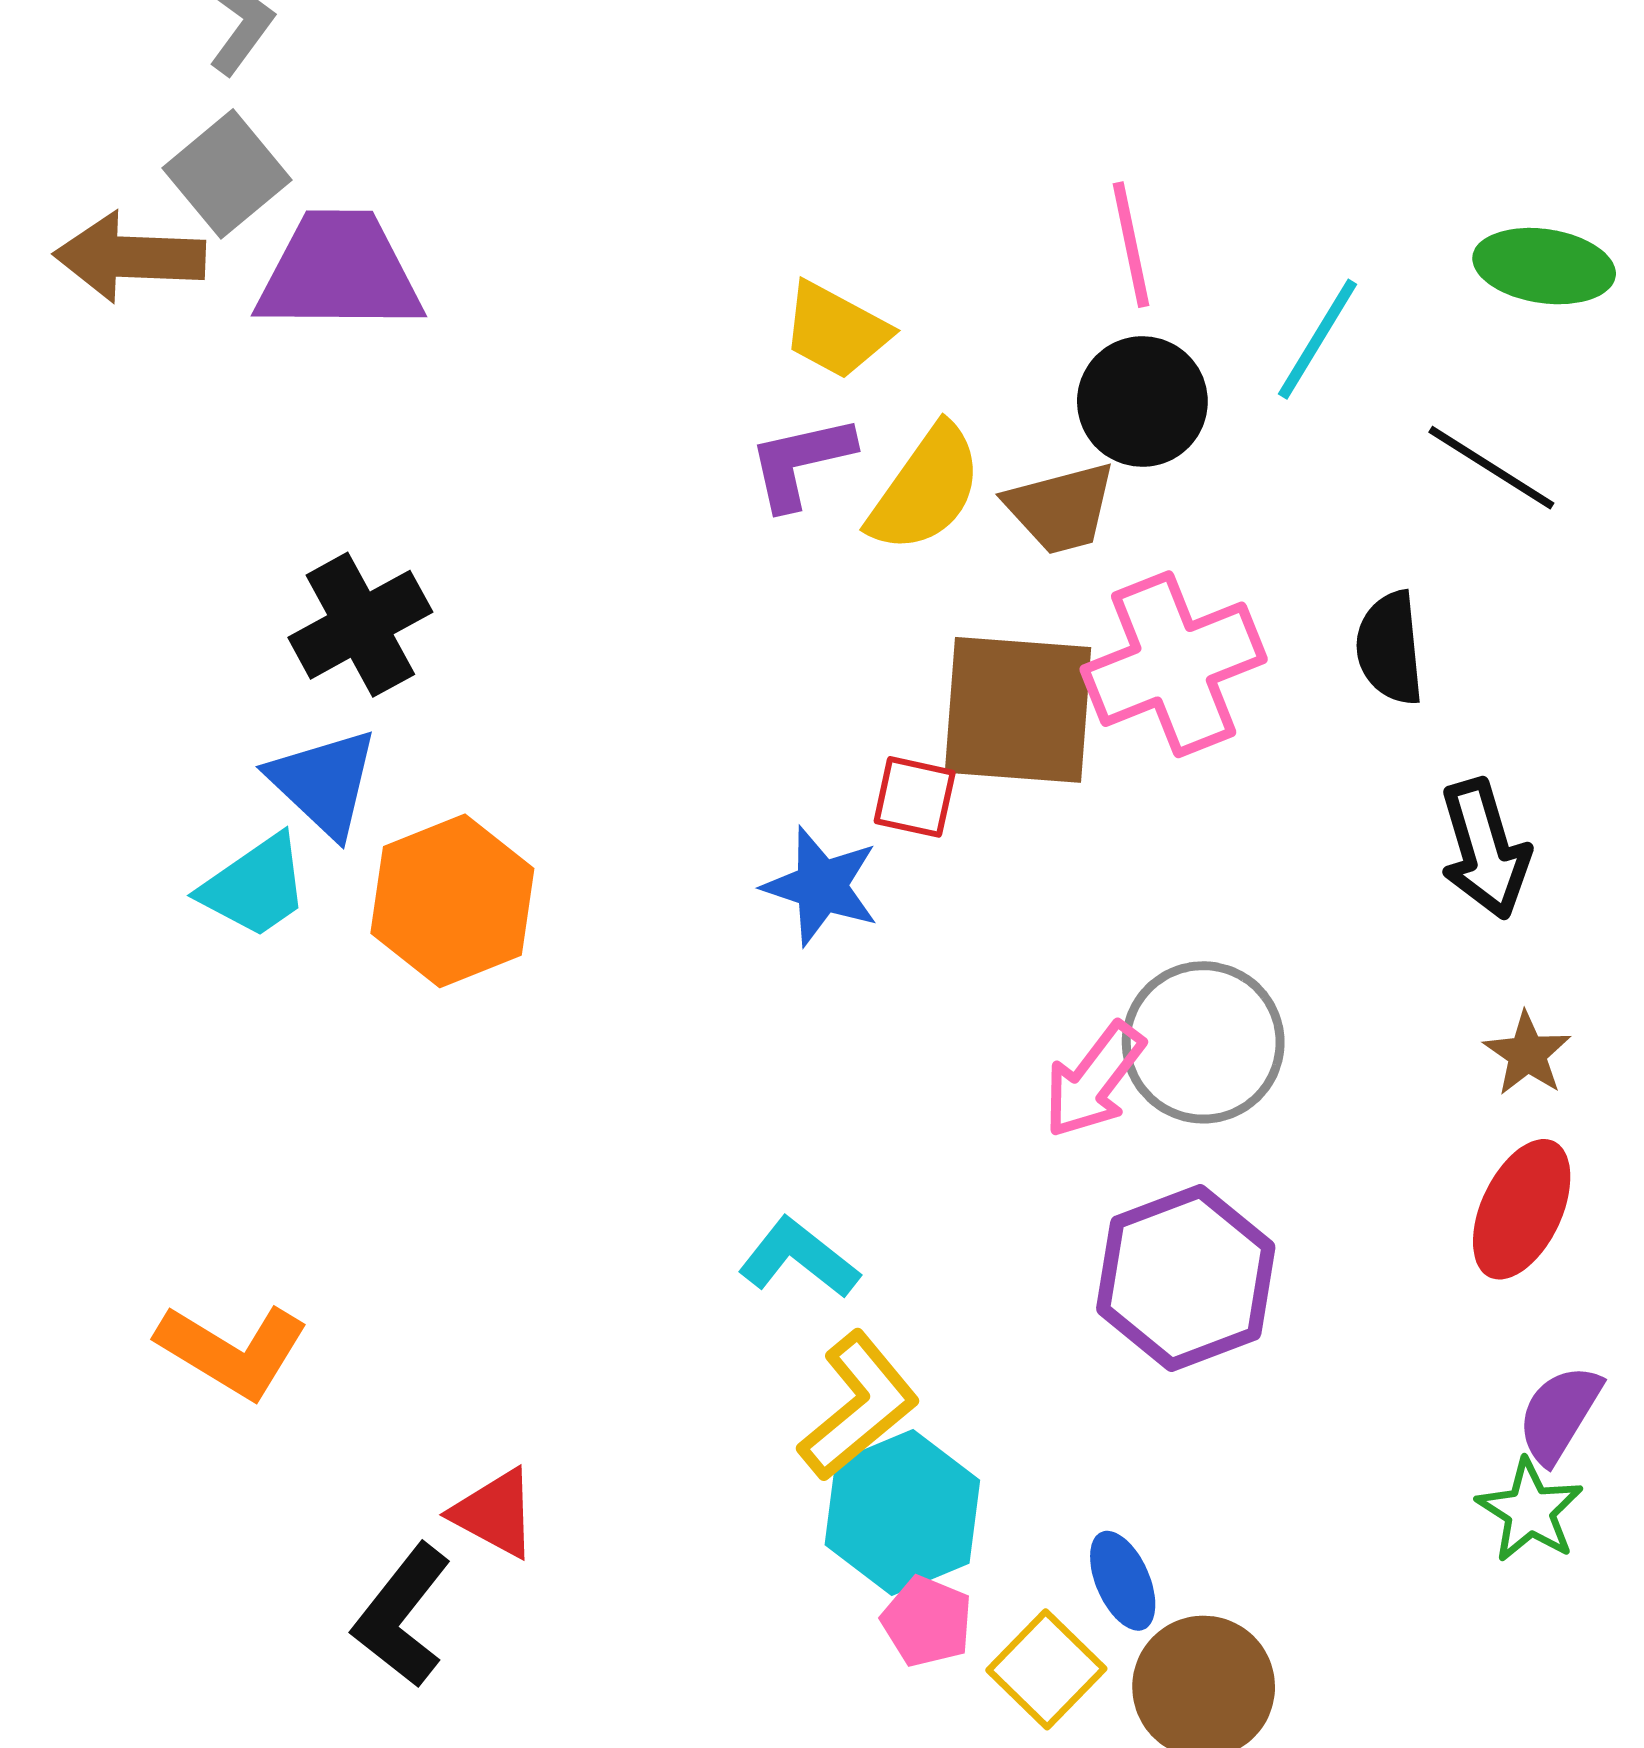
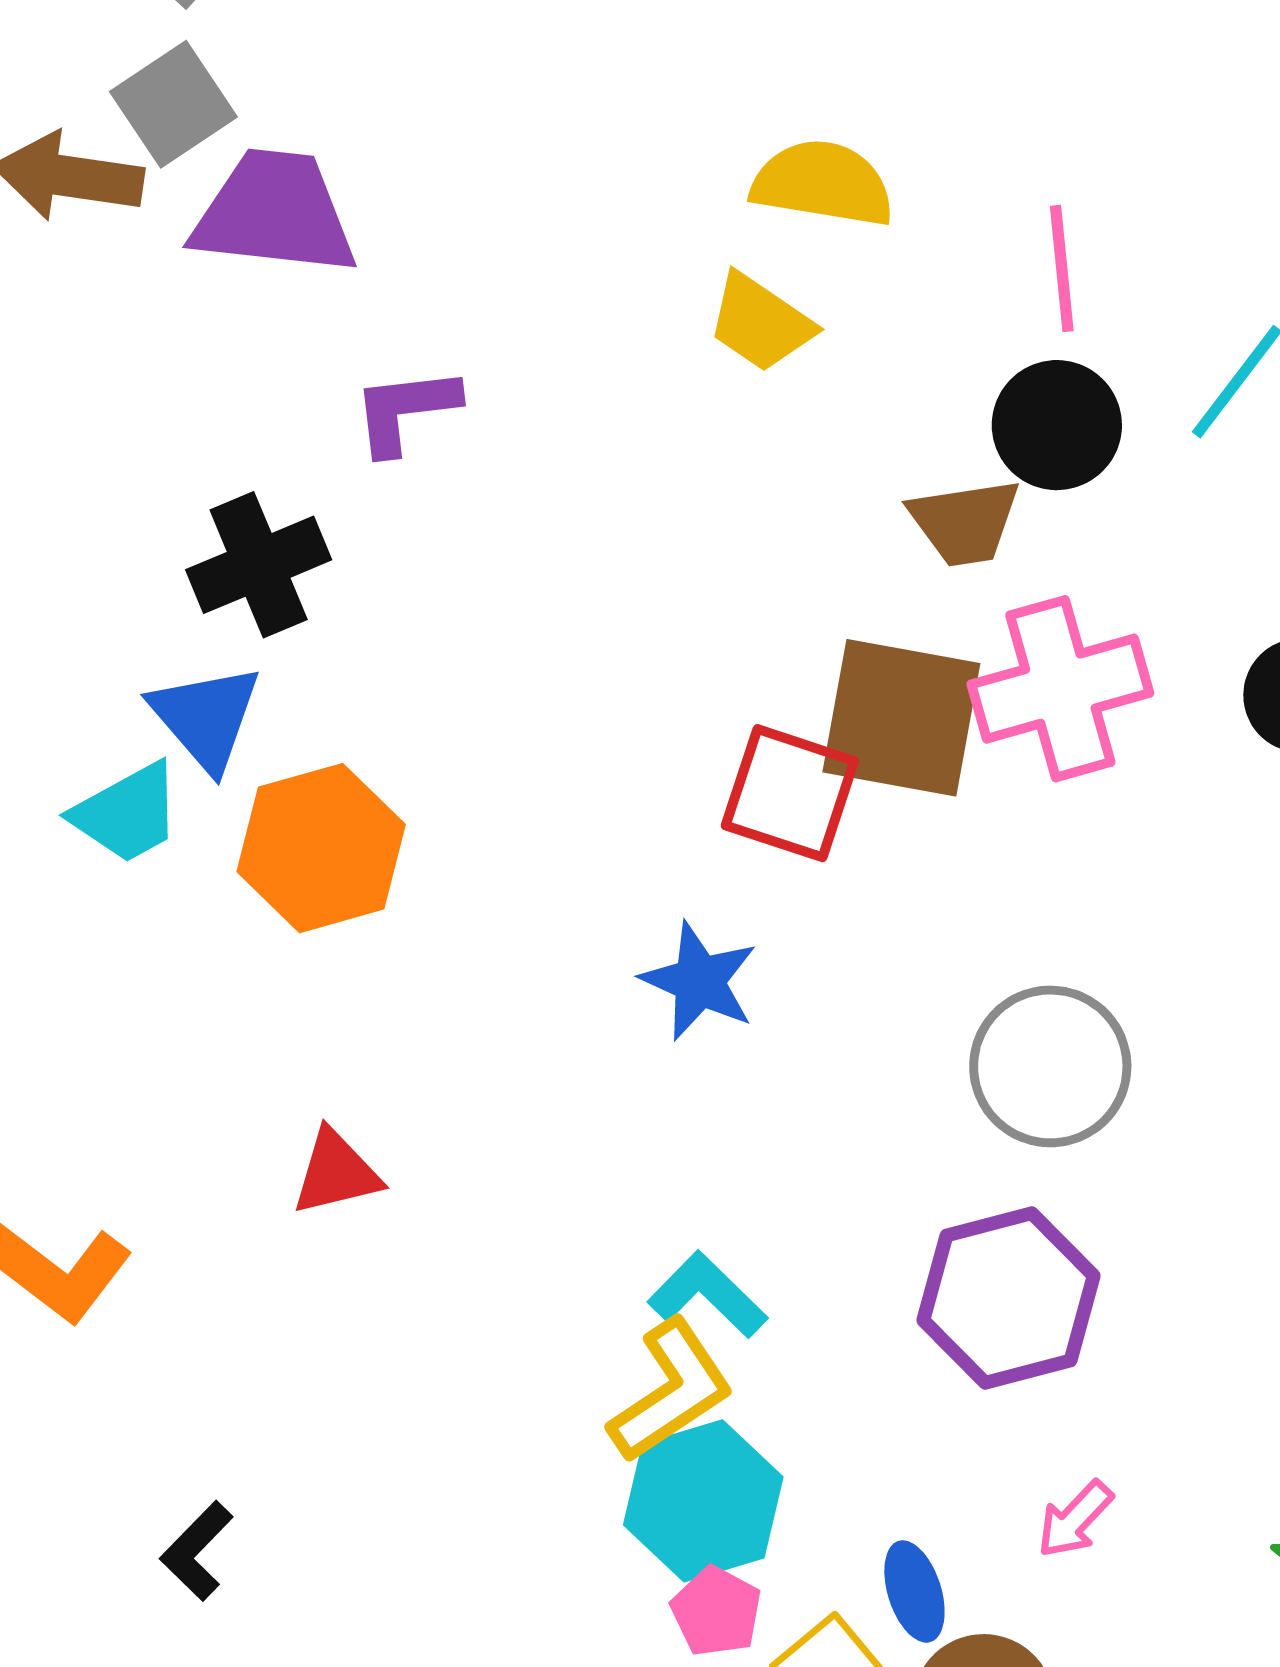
purple L-shape: (801, 462) -> (405, 410), moved
yellow semicircle: (926, 489) -> (823, 183), moved, turned -122
red square: (915, 797) -> (790, 793), size x1.6
blue star: (821, 886) -> (699, 981), moved
pink arrow: (1094, 1080) -> (1075, 1519), moved, size x0.7
cyan L-shape: (799, 1258) -> (707, 1295), moved
red triangle: (495, 1513) -> (336, 1173), moved, turned -48
black L-shape: (402, 1616) -> (197, 1551), size x0.7

